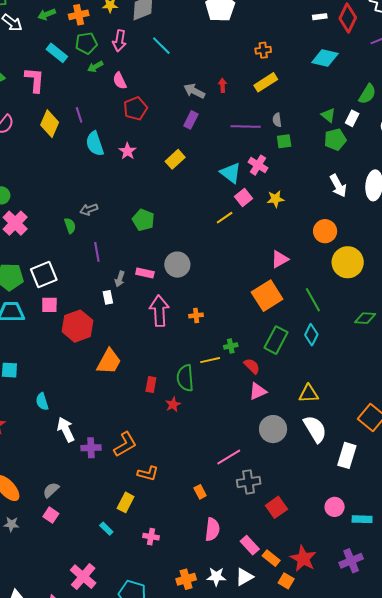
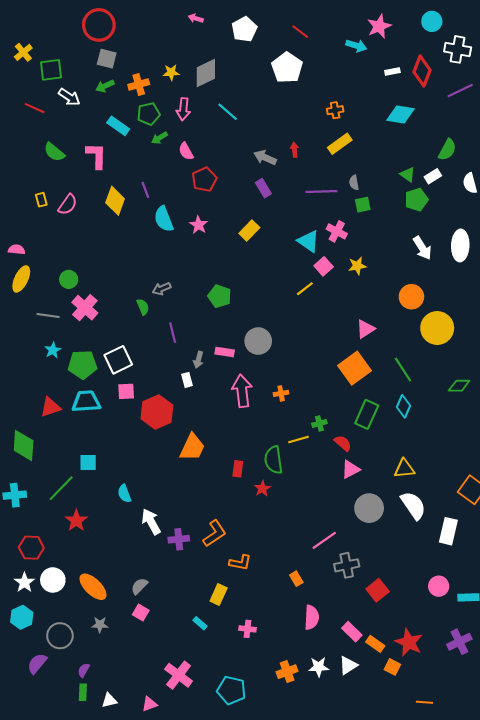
white rectangle: (352, 118) -> (433, 176), turned 35
purple rectangle: (191, 120) -> (263, 188), turned -54

